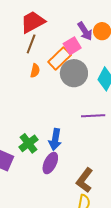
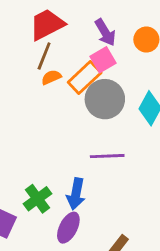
purple arrow: (85, 31) -> (105, 32), moved
orange semicircle: (35, 71) -> (51, 77), moved, turned -128
purple line: (93, 116) -> (107, 156), moved

